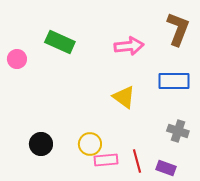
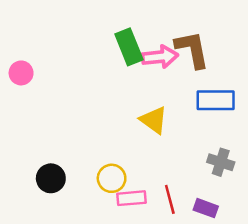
brown L-shape: (178, 29) -> (192, 49), moved, turned -32
green rectangle: (60, 42) -> (129, 47), moved, turned 44

